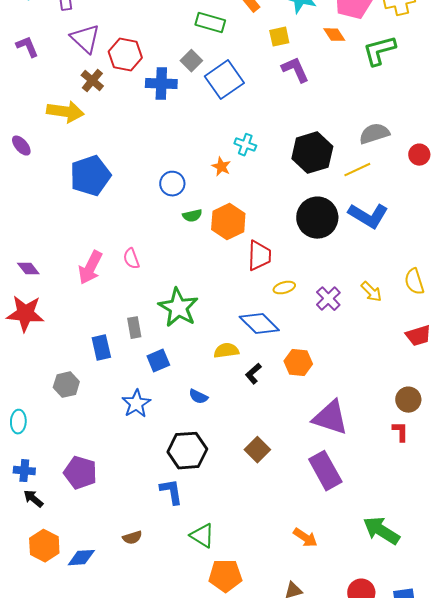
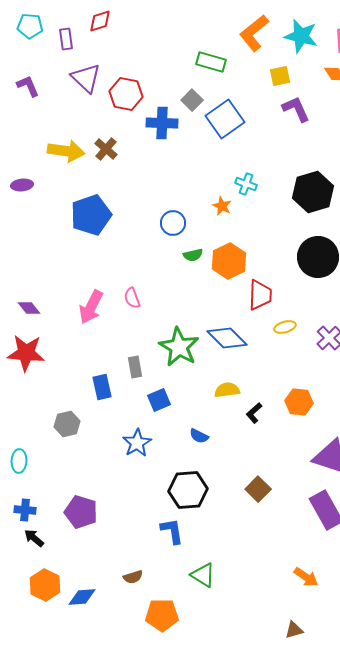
brown cross: (92, 81) -> (106, 149), moved
purple ellipse: (21, 146) -> (22, 185), turned -55
blue diamond: (259, 324) -> (227, 338), moved
orange pentagon: (225, 576) -> (162, 615), moved

